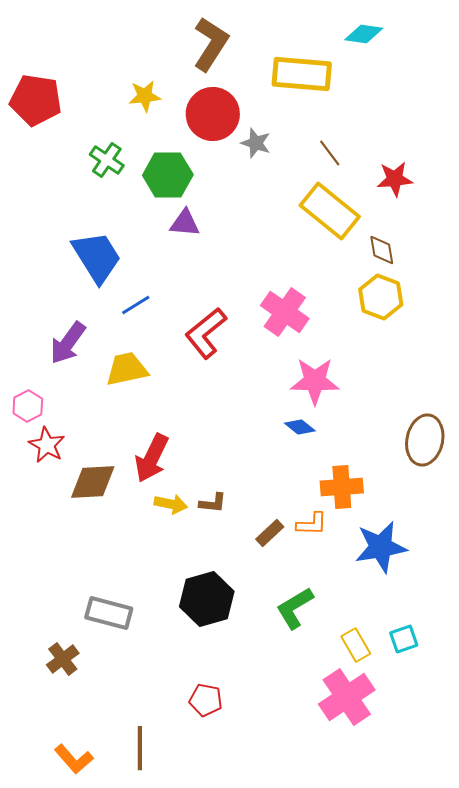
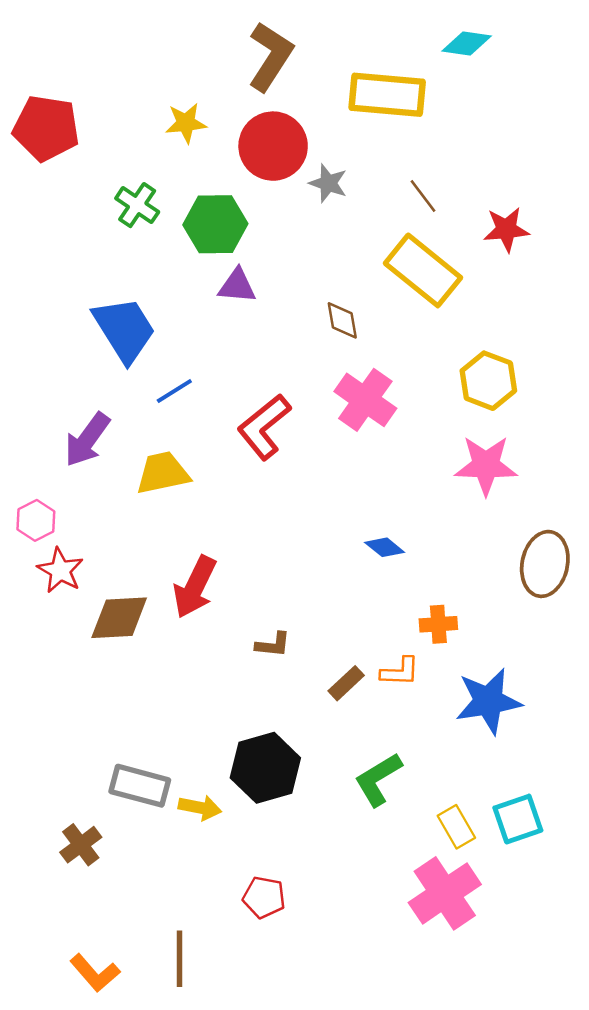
brown diamond: (382, 250) -> (342, 320), moved
pink star: (315, 381) -> (486, 465), moved
orange cross: (342, 487) -> (438, 624), size x0.7
yellow arrow: (171, 504) -> (200, 808), moved
cyan square: (404, 639) -> (518, 819), size x1.4

